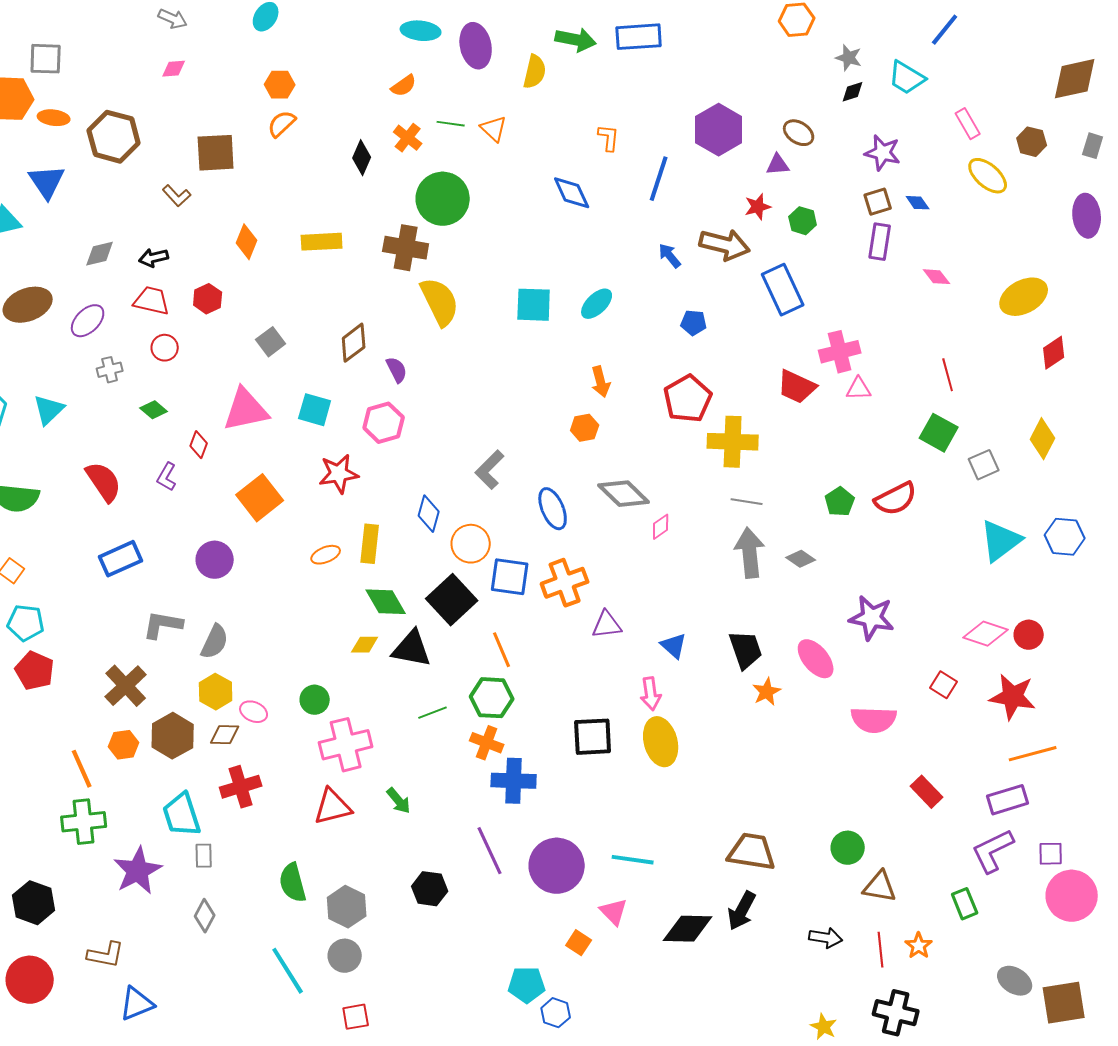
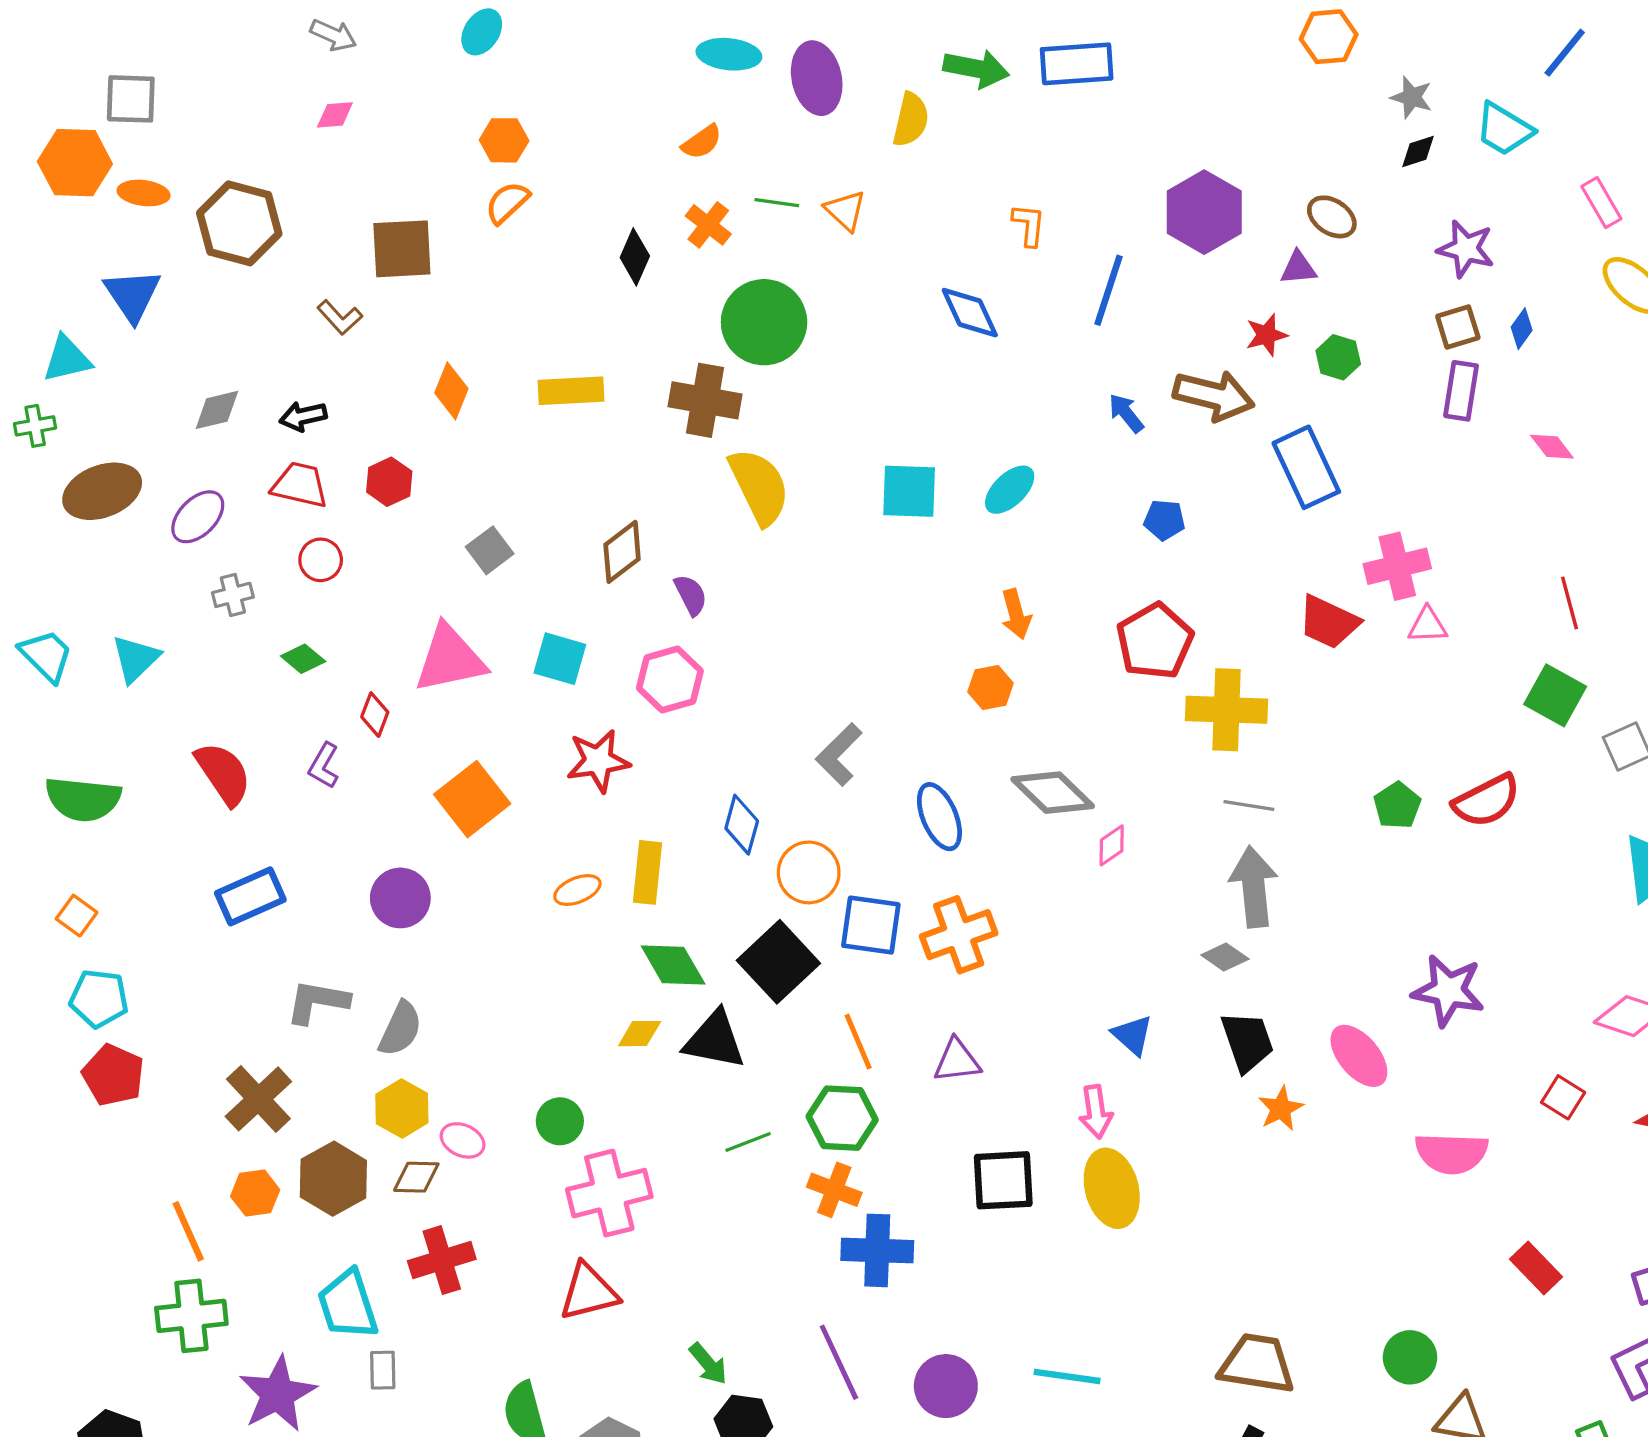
blue diamond: (918, 203) -> (1522, 329), turned 70
gray diamond: (801, 559) -> (1225, 957), moved
purple triangle: (607, 625) -> (957, 1061), moved
green arrow: (399, 801) -> (708, 1364), moved
purple circle: (557, 866) -> (946, 1386), size x0.7

